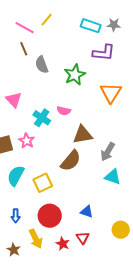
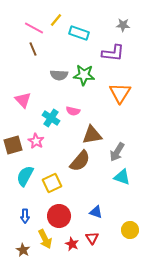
cyan rectangle: (91, 26) -> (79, 33), moved
gray semicircle: (42, 65) -> (59, 75), moved, turned -66
green star: (75, 75) -> (84, 75), turned 30

